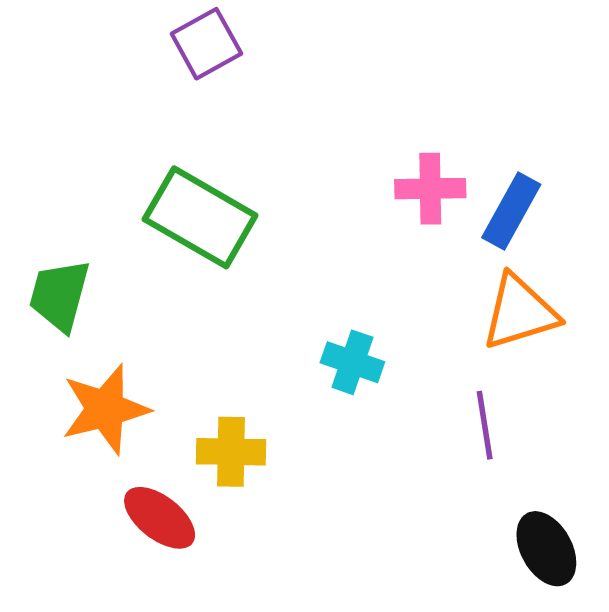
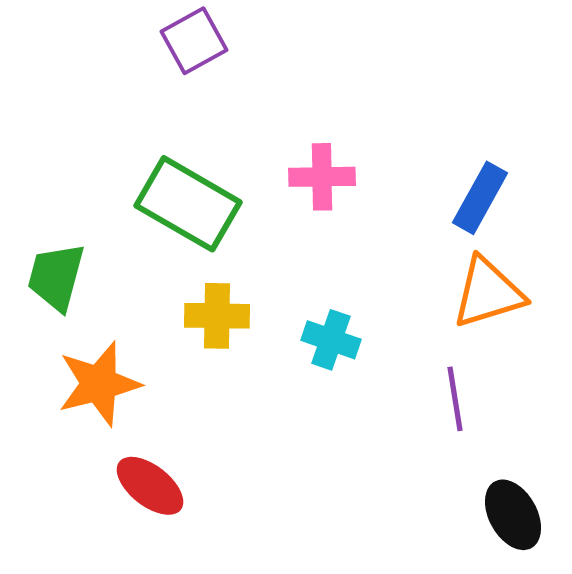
pink cross: (430, 189) -> (322, 177), moved
yellow cross: (231, 452) -> (217, 316), moved

